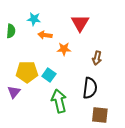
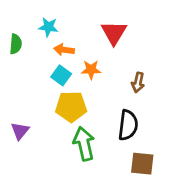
yellow pentagon: (27, 72) -> (71, 107), moved
cyan square: (49, 75) -> (61, 75), moved

